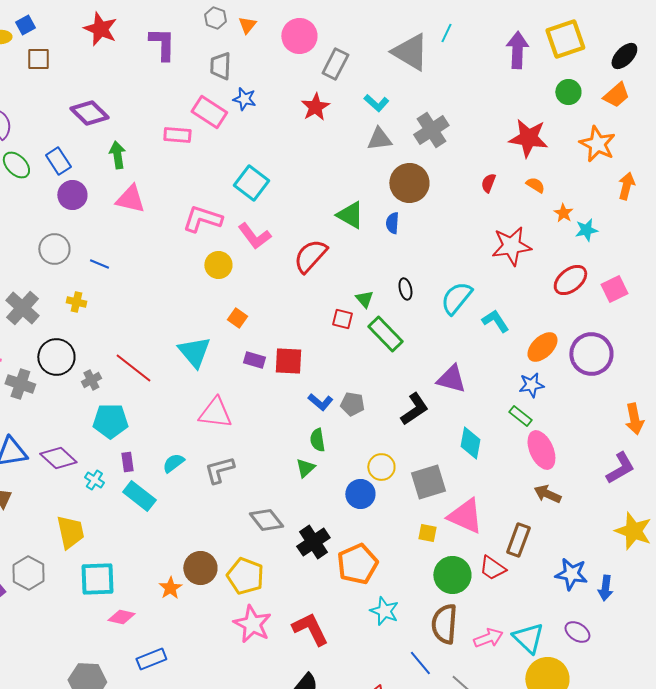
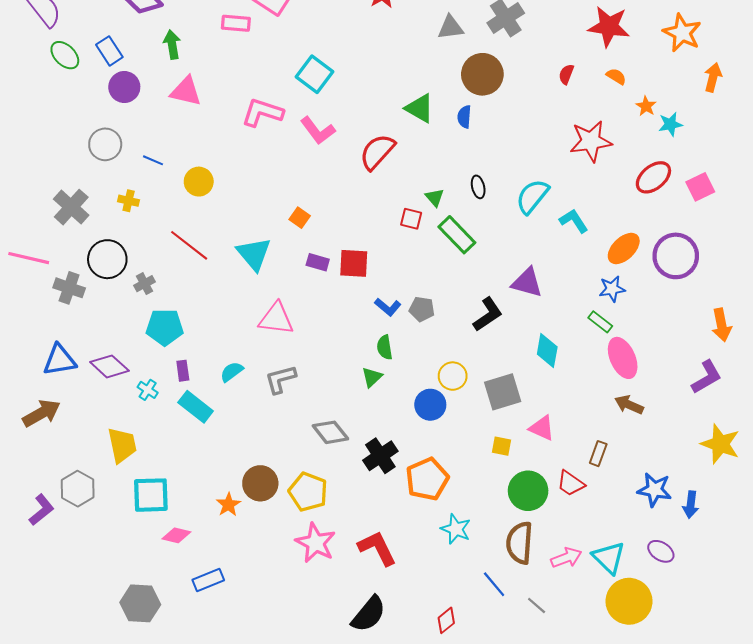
yellow circle: (218, 265) -> (199, 182), moved
red line: (133, 368) -> (189, 245), moved
pink triangle: (465, 516) -> (542, 428), size x0.7
brown rectangle: (518, 540) -> (598, 454), size x0.7

